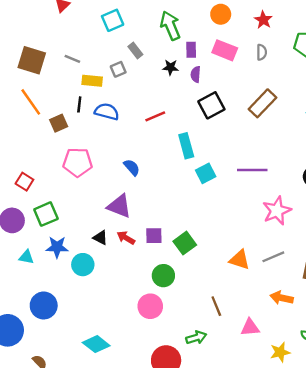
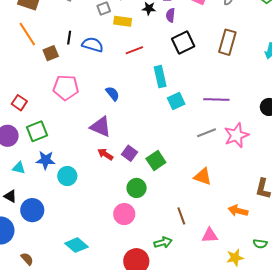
yellow rectangle: (92, 81) -> (123, 21), moved
brown rectangle: (263, 103) -> (227, 42), turned -30
purple square: (154, 236) -> (129, 153), turned 35
black triangle: (100, 238) -> (10, 196), moved
gray line: (273, 257) -> (207, 133), moved

